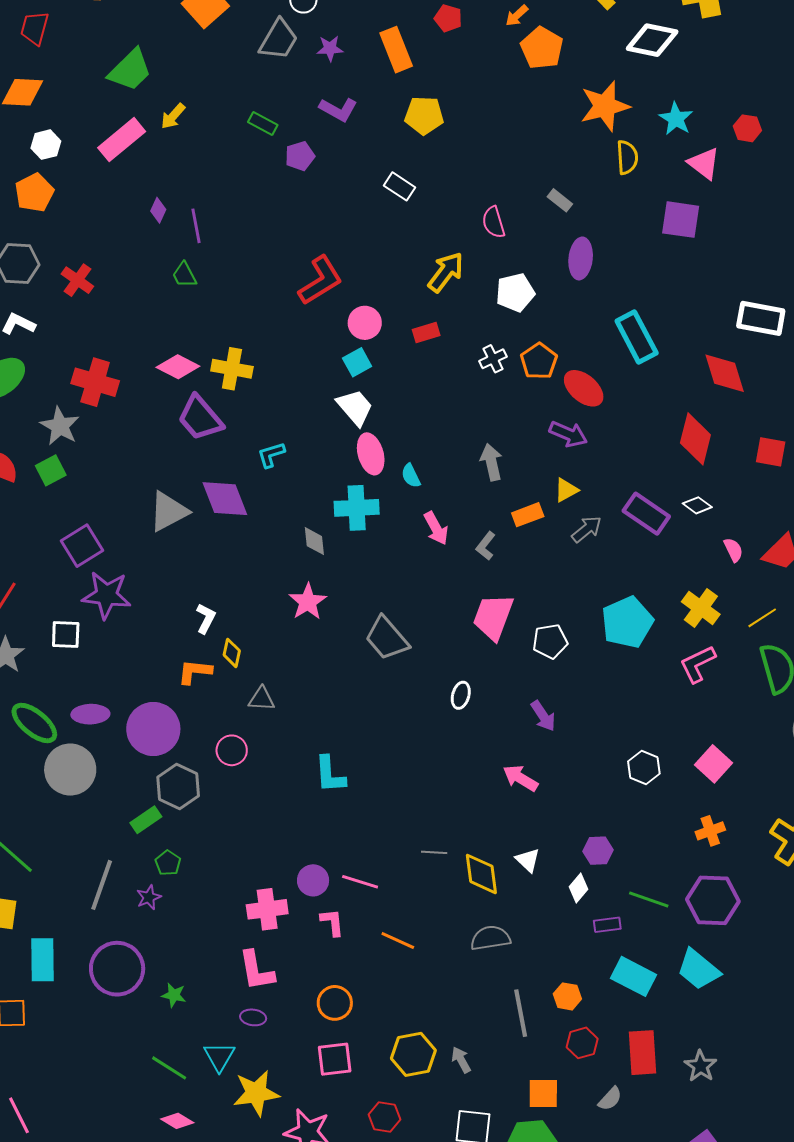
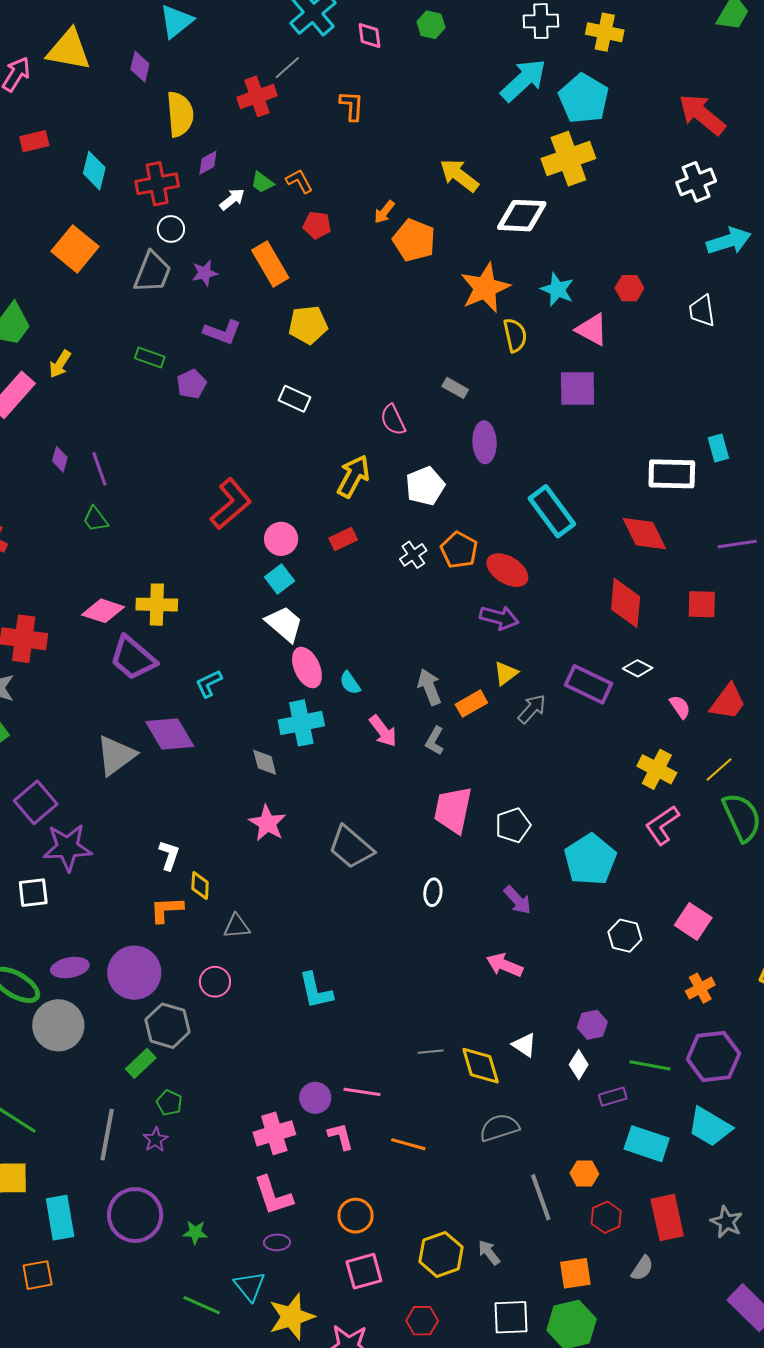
gray arrow: (491, 462) -> (429, 687), moved
cyan pentagon: (627, 622) -> (590, 860), moved

